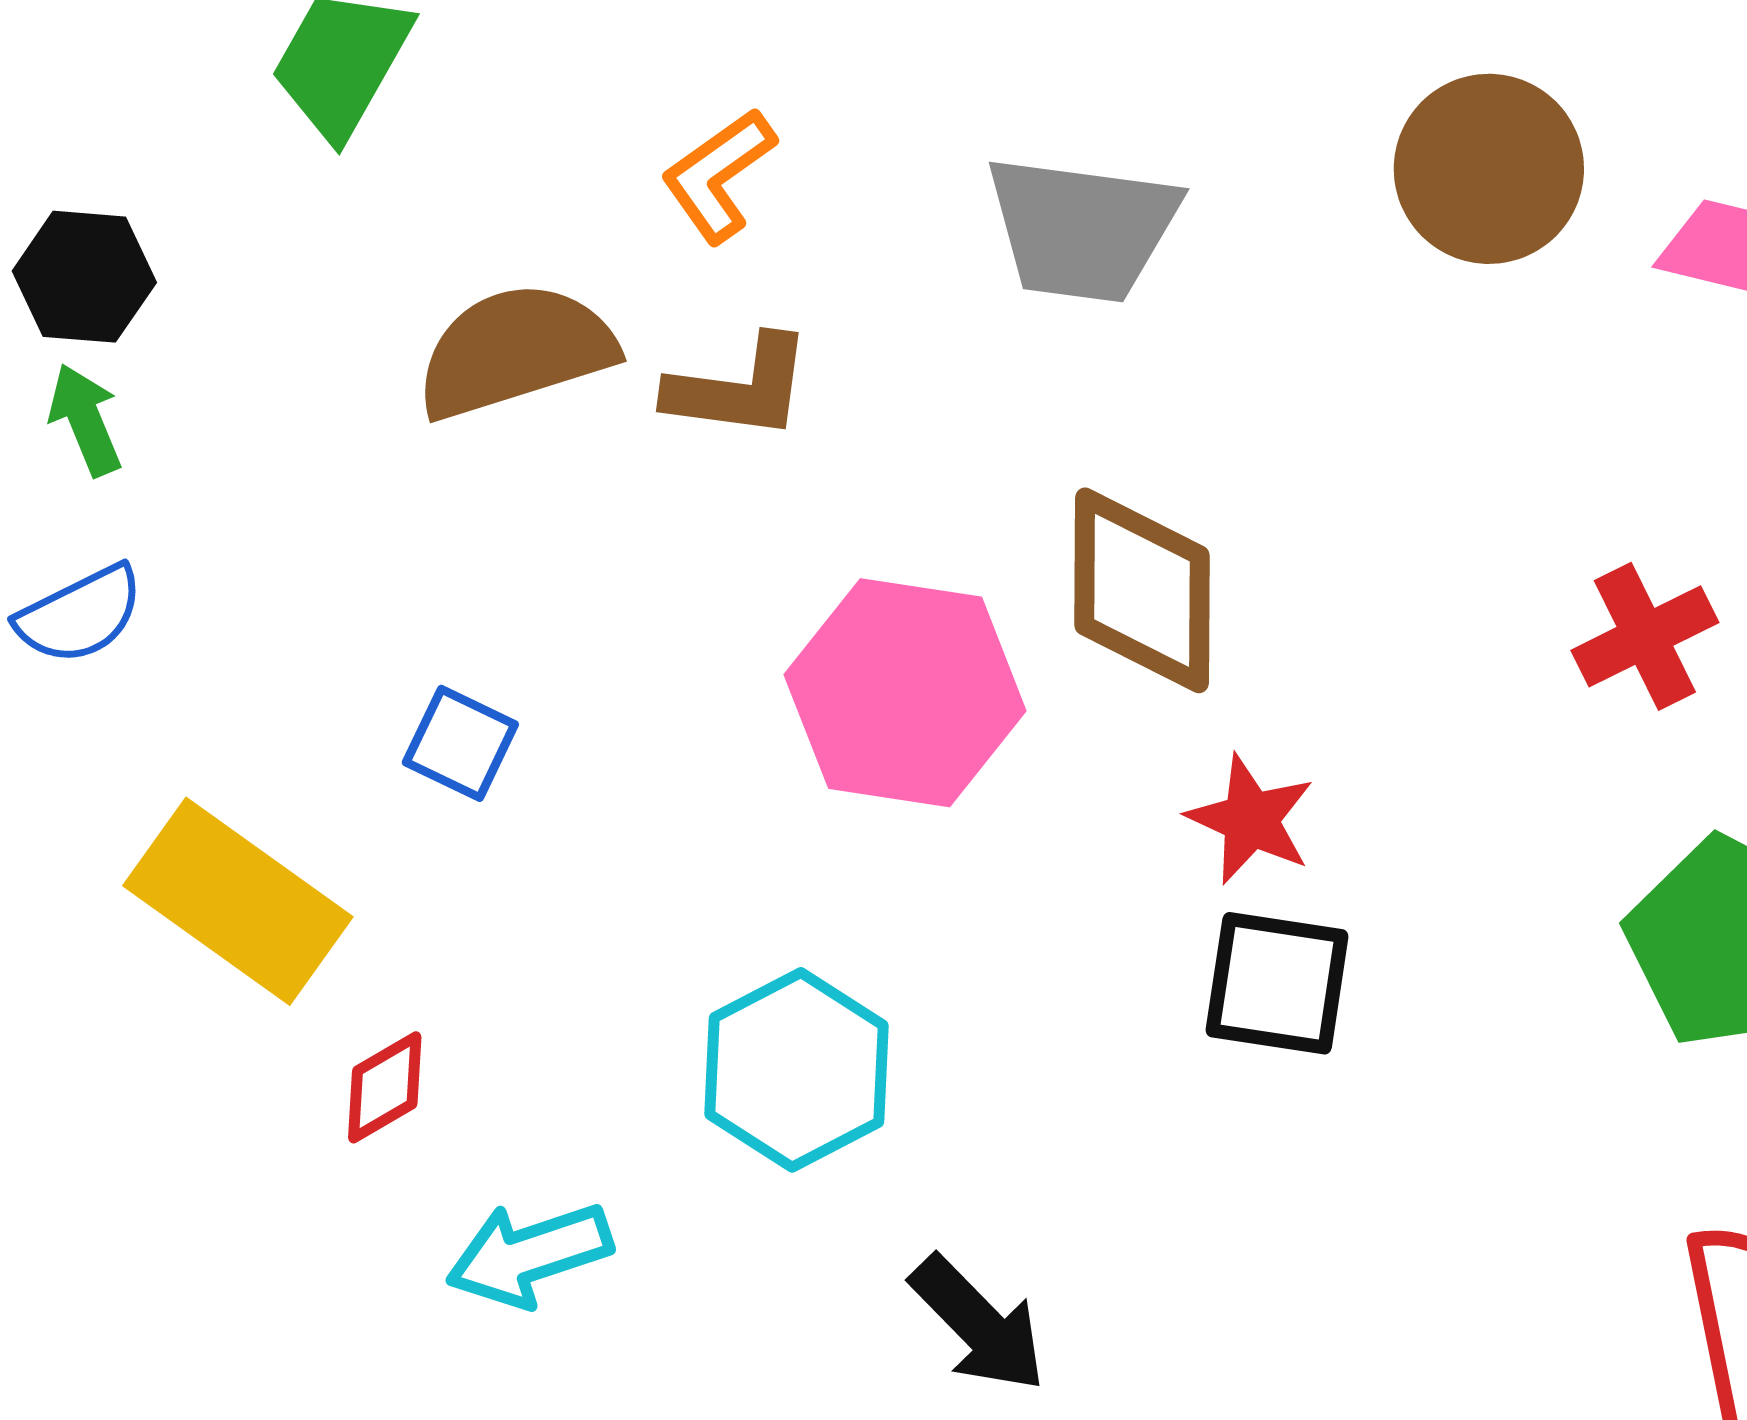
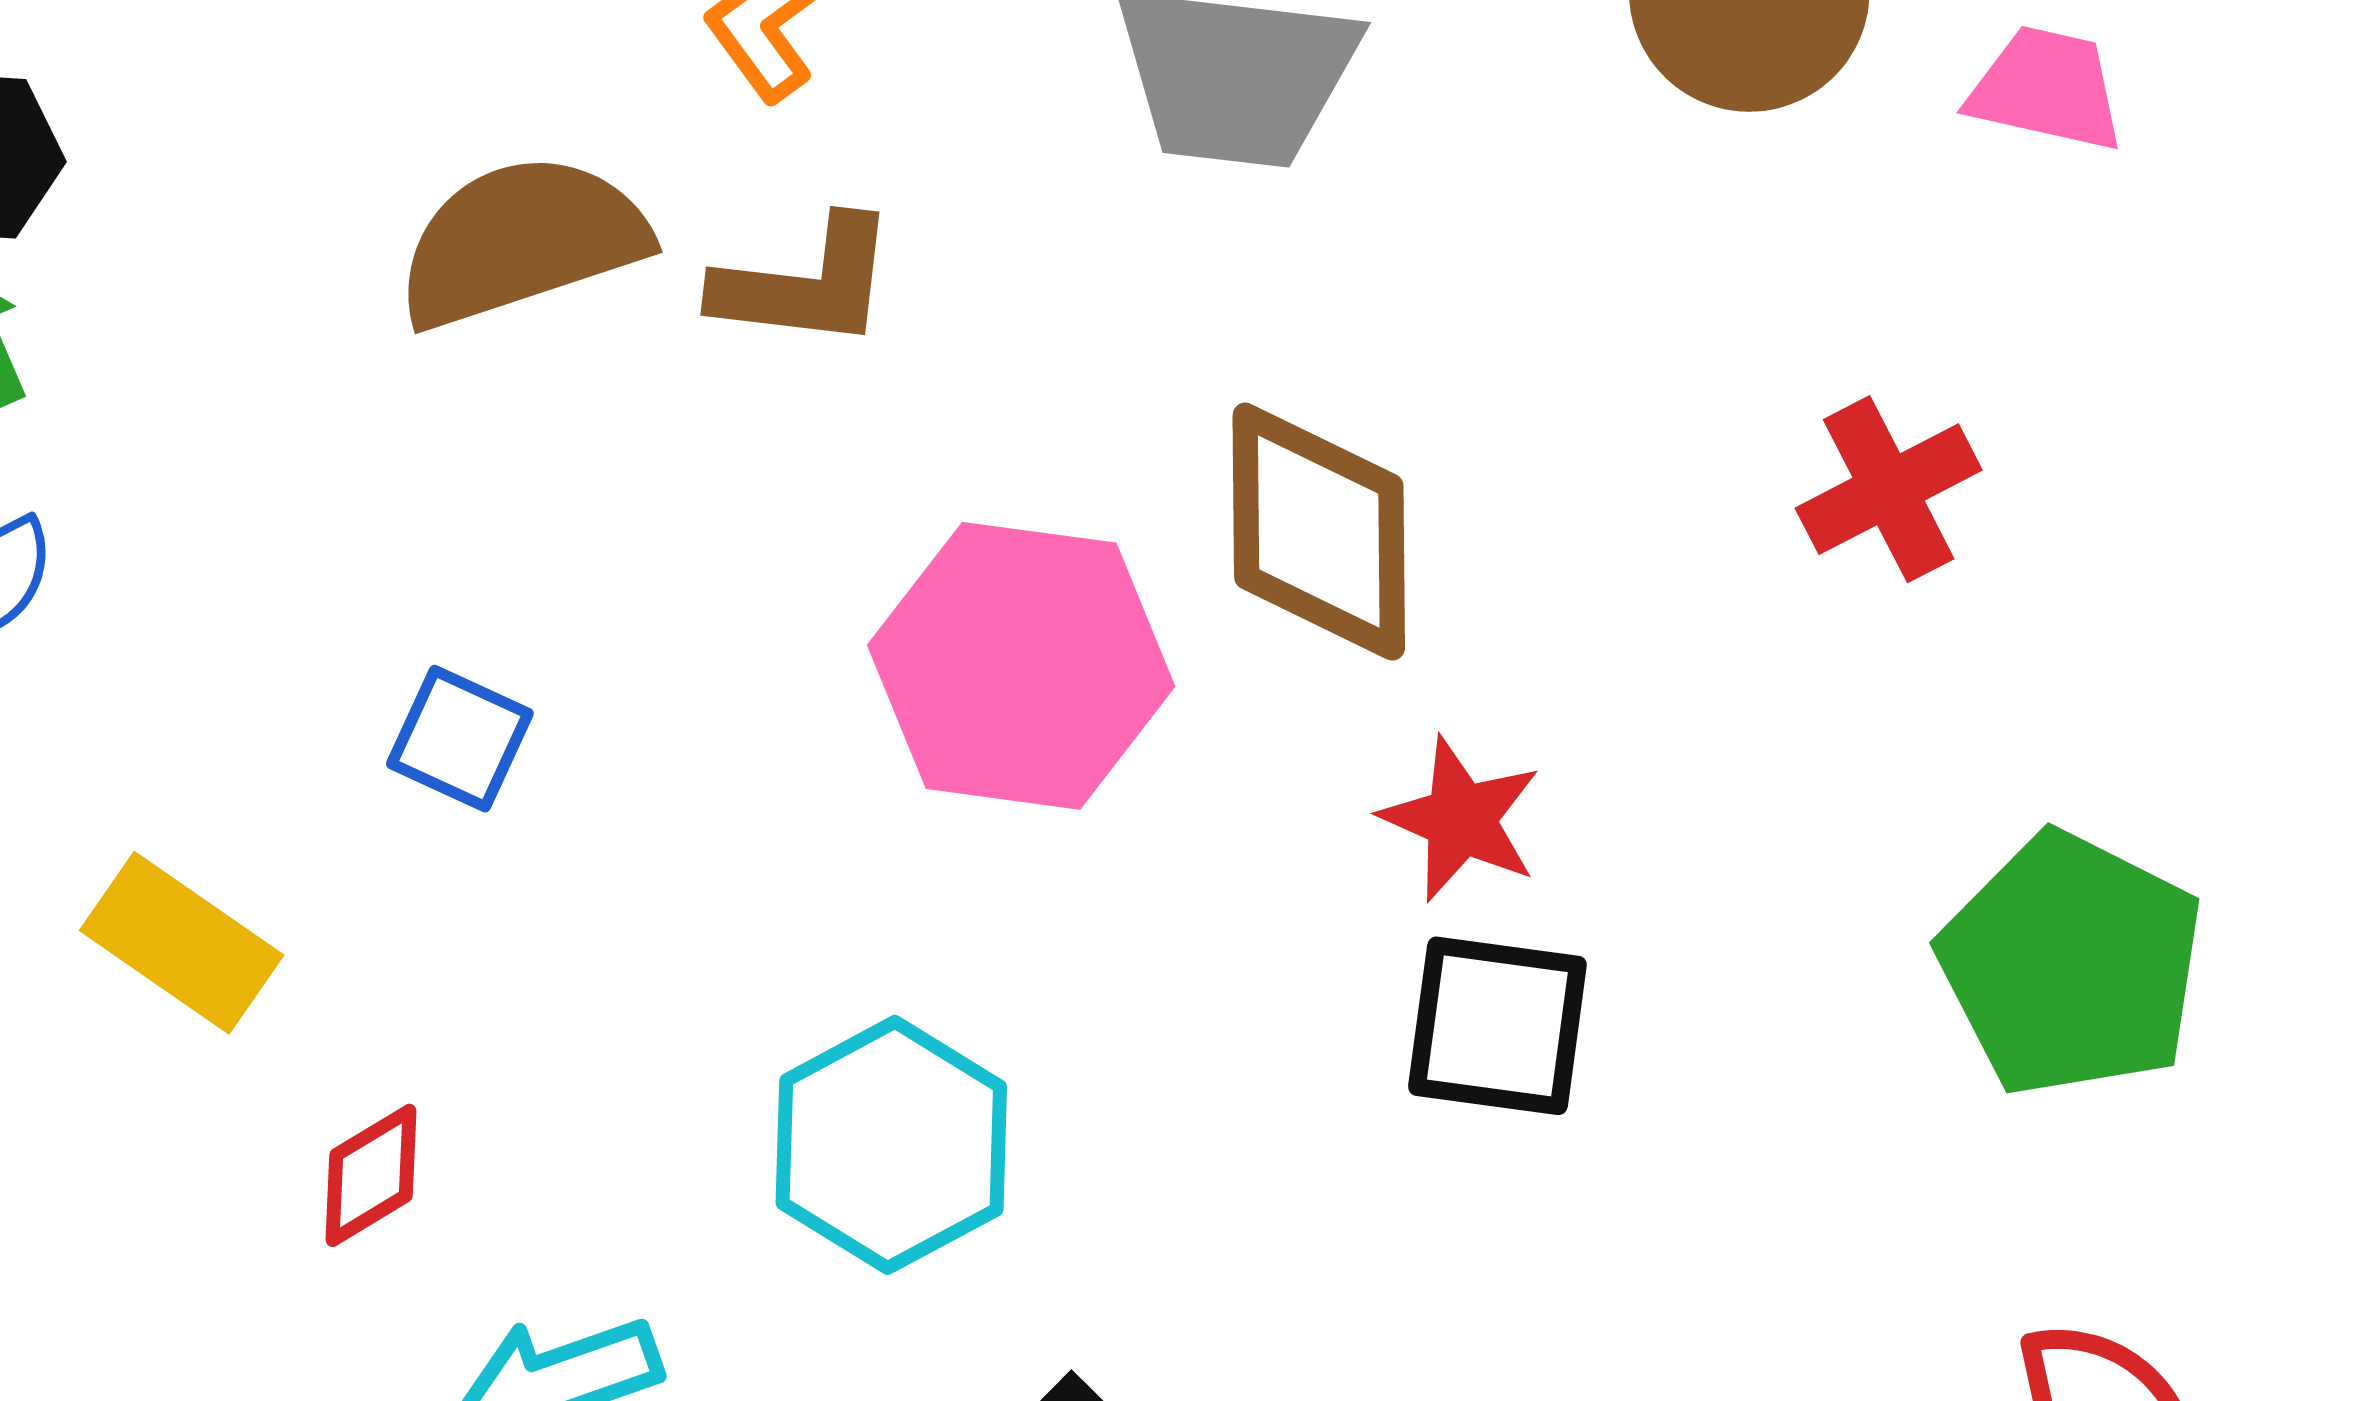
red cross: (1645, 636) -> (1889, 489), moved
yellow rectangle: (238, 901) -> (182, 943), size x0.7

